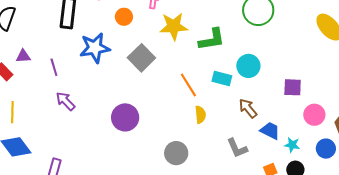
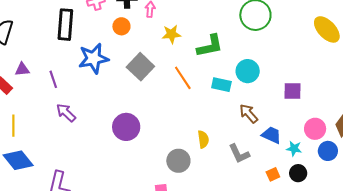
yellow star: (174, 26) -> (171, 34), size x0.7
orange line: (188, 85) -> (183, 78), moved
yellow semicircle: (200, 115) -> (203, 139), moved
pink circle: (314, 115) -> (315, 129), moved

